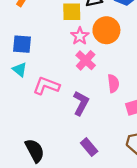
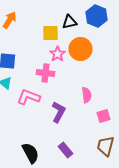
pink cross: (86, 60) -> (46, 73), moved, turned -36
black semicircle: (35, 151) -> (30, 153), moved

